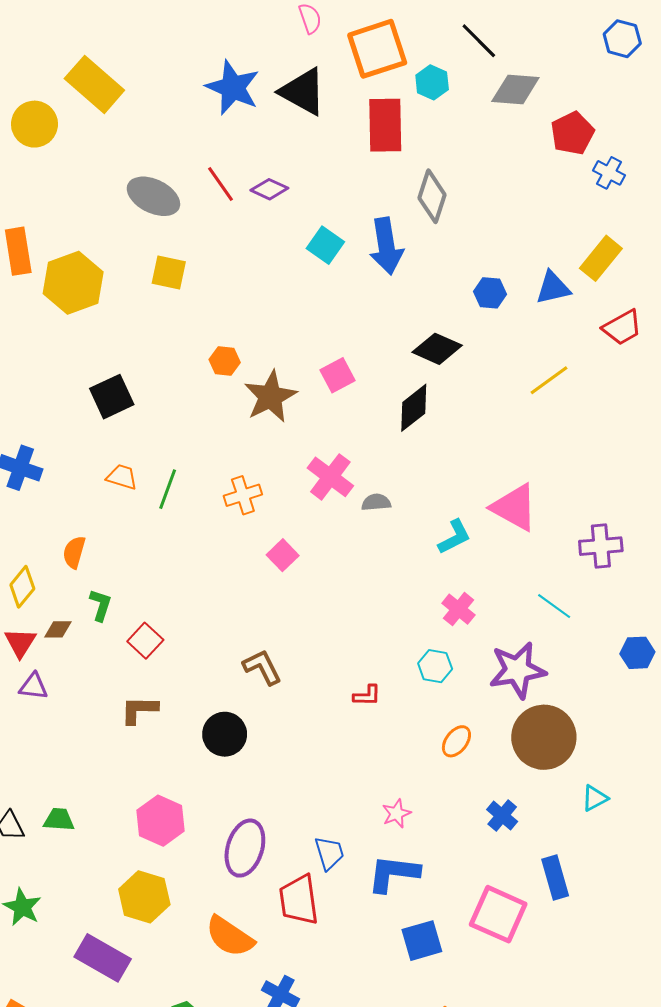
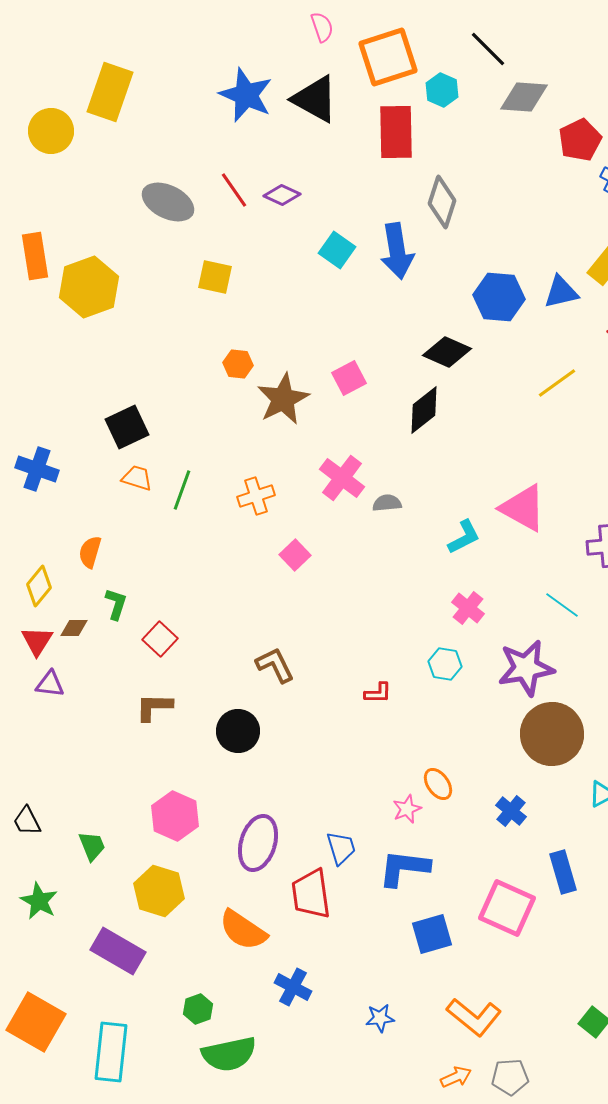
yellow rectangle: (94, 84) -> (110, 92), turned 68
yellow square: (169, 273) -> (215, 277), moved
blue hexagon: (490, 293) -> (499, 297), size x1.6
black square: (112, 397) -> (127, 427), moved
orange ellipse: (456, 741) -> (438, 784), moved, turned -72
green trapezoid: (59, 820) -> (92, 846), moved, turned 64

